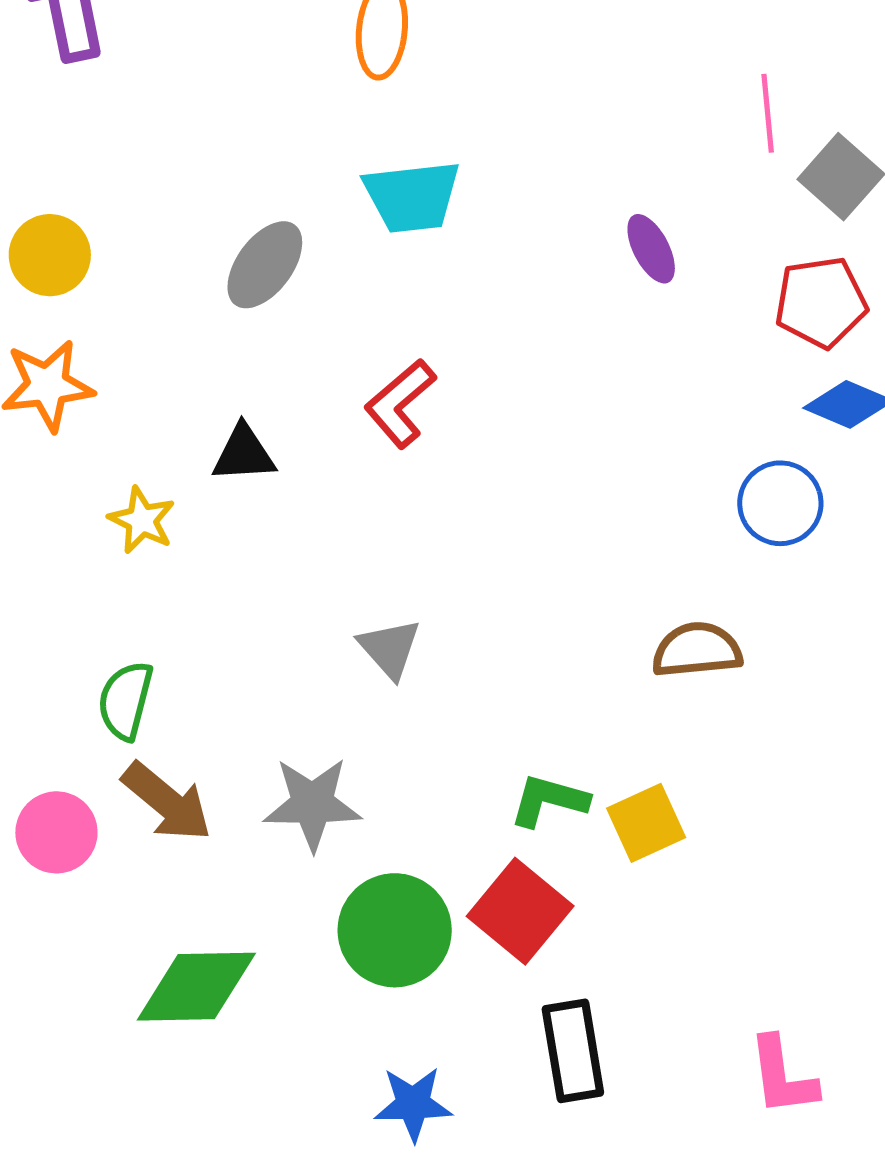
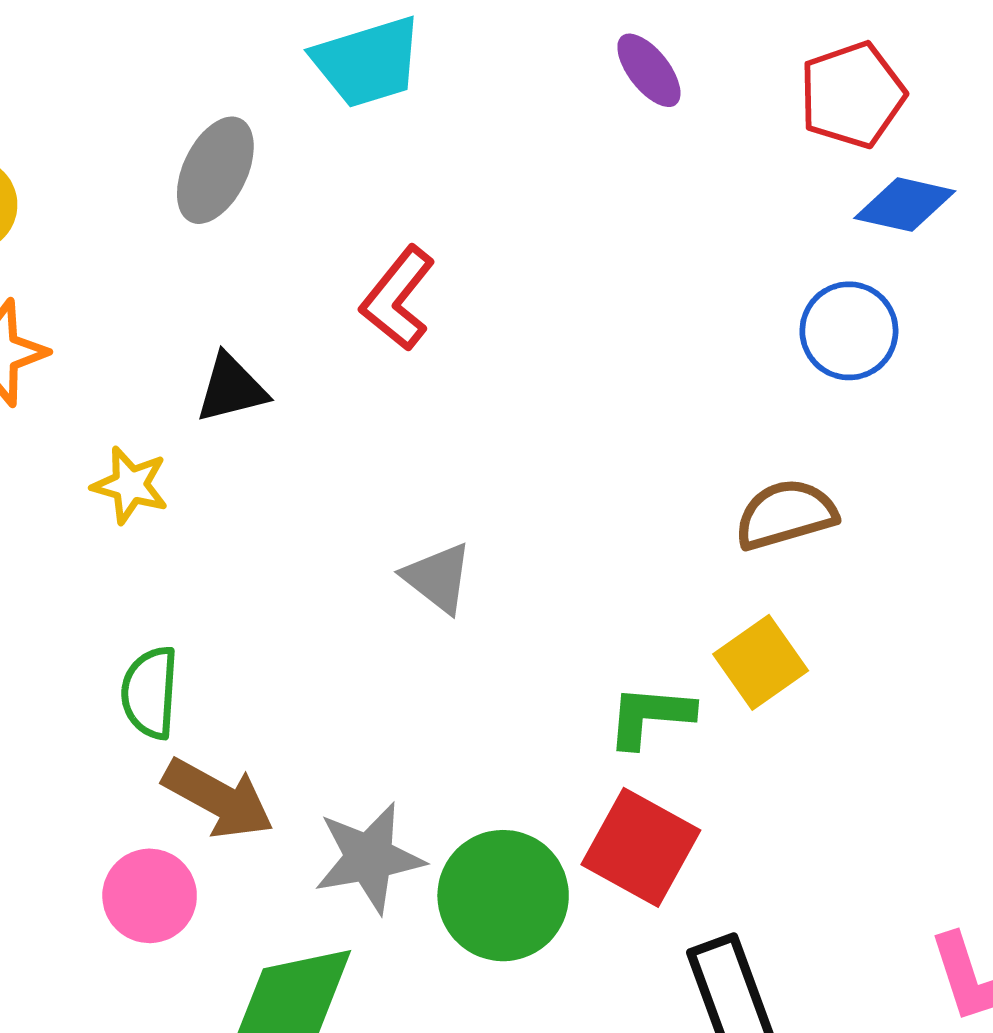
gray star: (312, 804) -> (369, 858), moved
yellow square: (646, 823) -> (761, 662), moved
pink circle: (56, 832) -> (150, 896), moved

